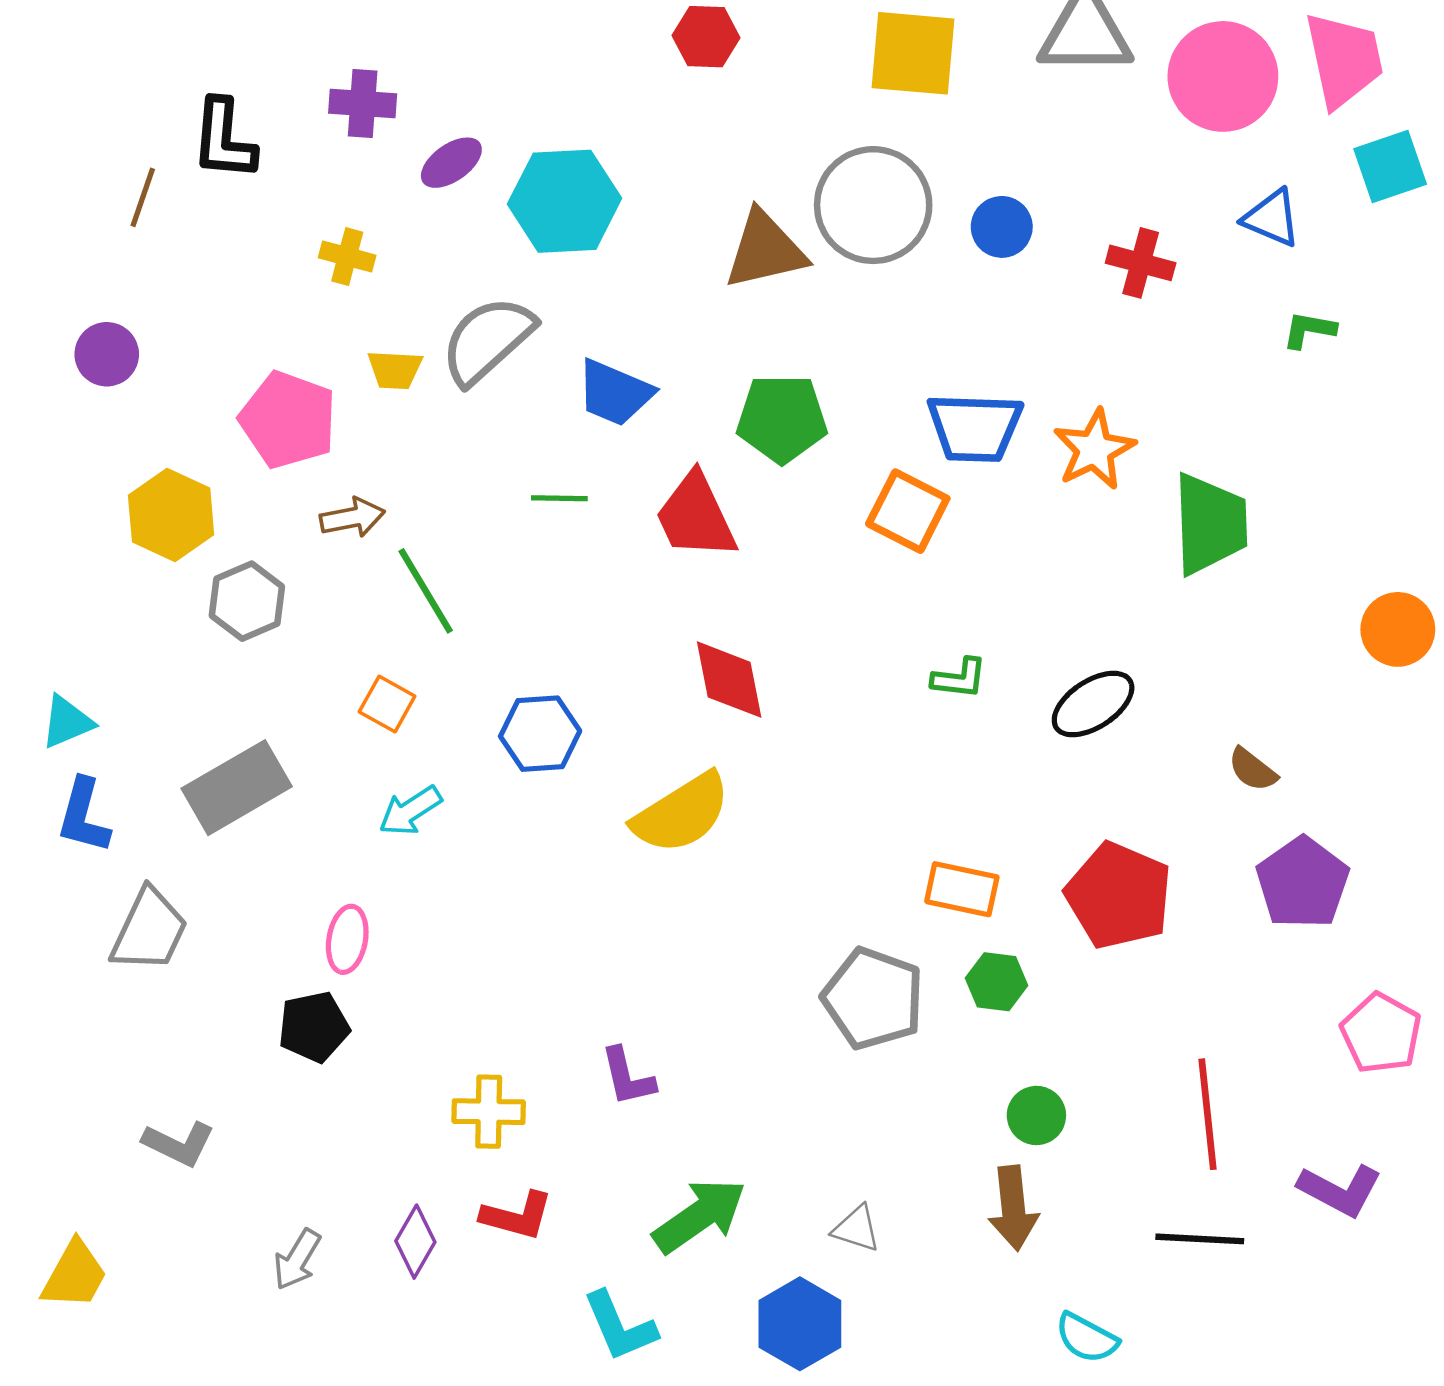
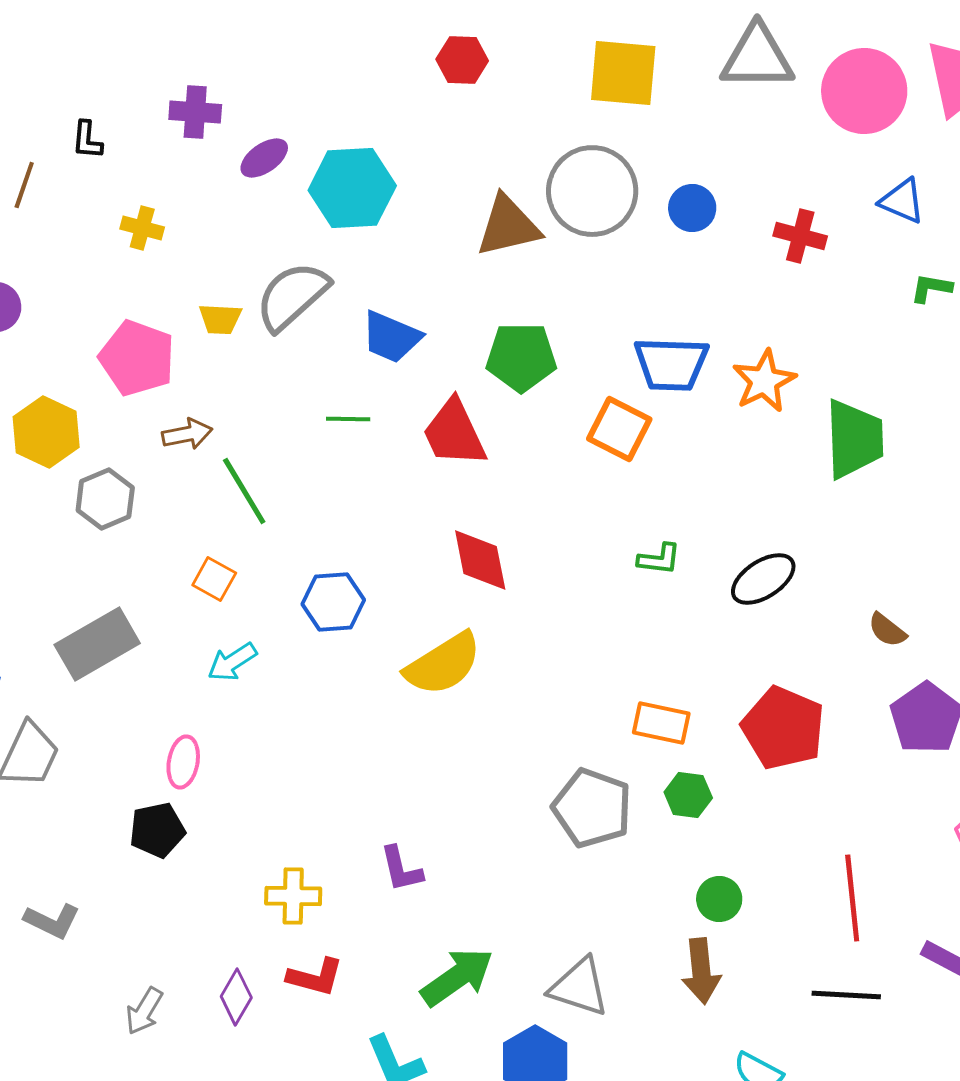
black L-shape: (224, 139) -> (87, 140), size x0.6
yellow cross: (347, 257) -> (142, 228), moved
gray triangle: (856, 1229) -> (579, 987), size x1.6

